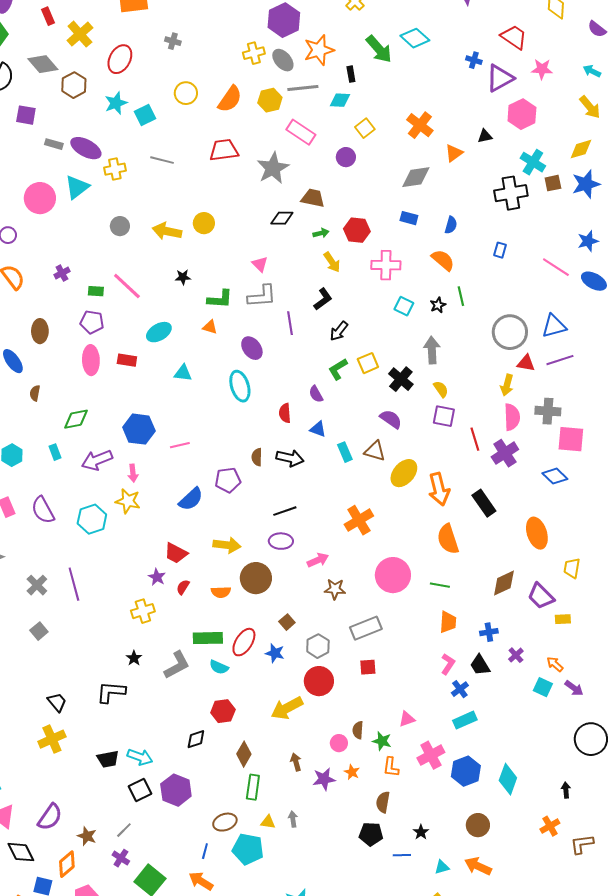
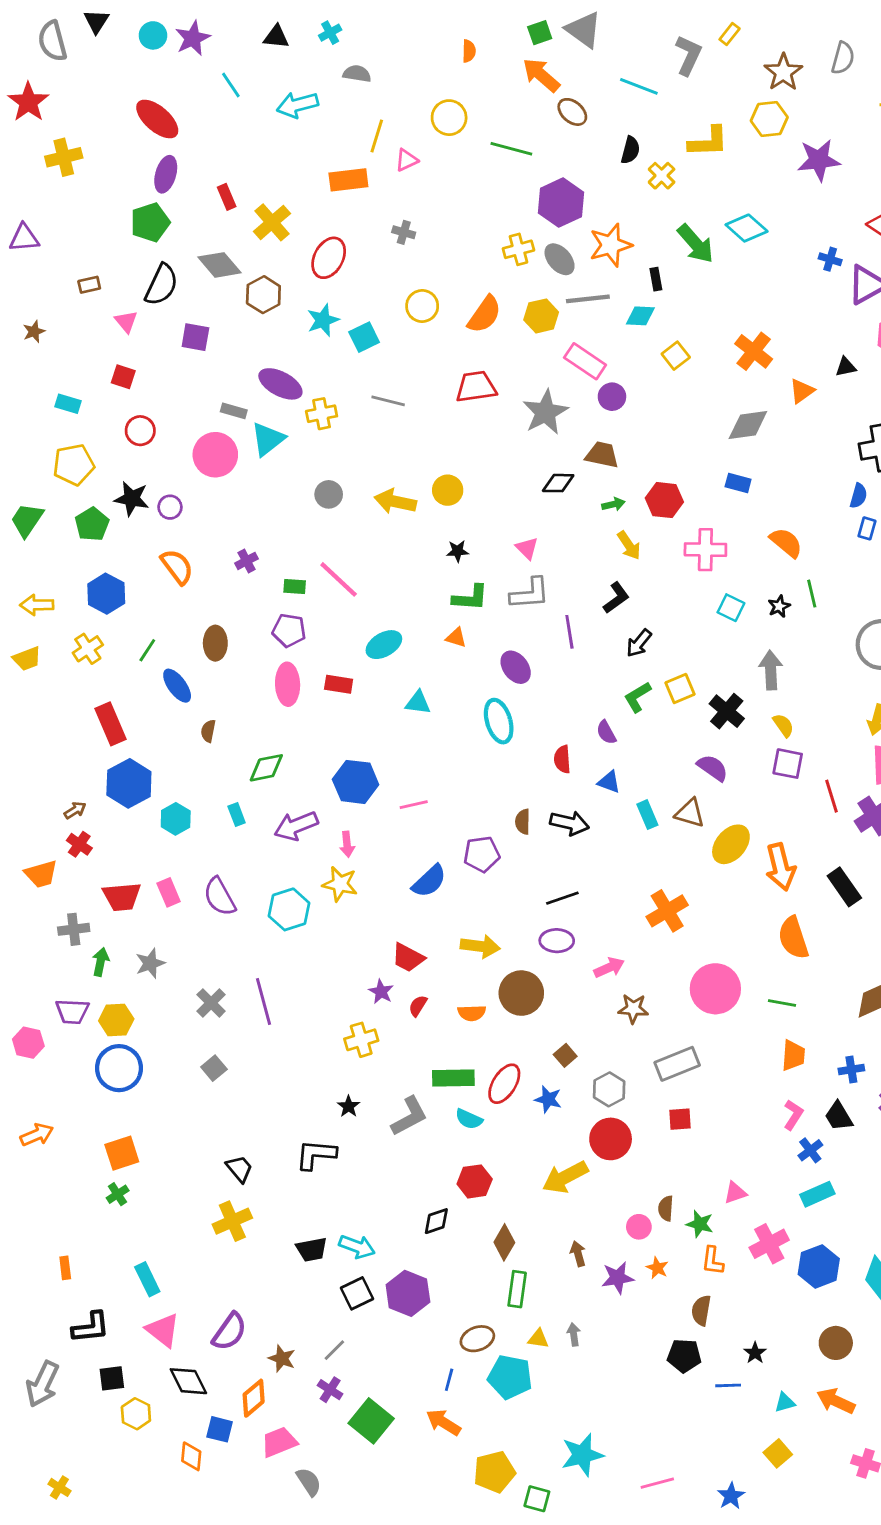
gray rectangle: (54, 144) -> (234, 411), moved
purple circle: (346, 157) -> (612, 397), moved
blue semicircle: (451, 225) -> (858, 496), moved
black star: (183, 277) -> (458, 551), moved

